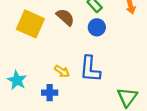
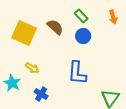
yellow arrow: (62, 71) -> (32, 68), moved
blue cross: (50, 93) -> (41, 94), turned 32

